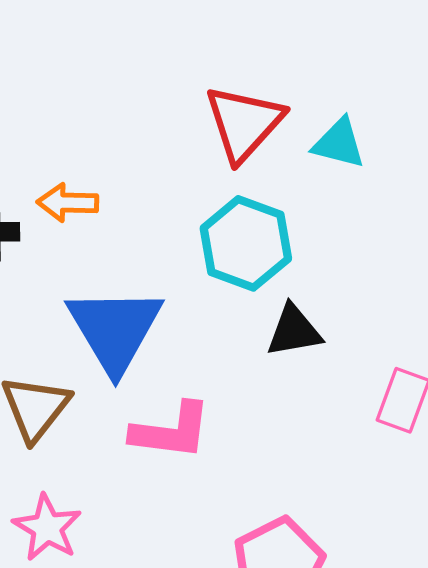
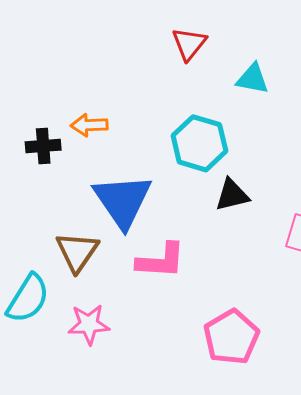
red triangle: (244, 123) -> (189, 44), moved, size x0.7
pink star: (47, 528) -> (89, 324), turned -30

